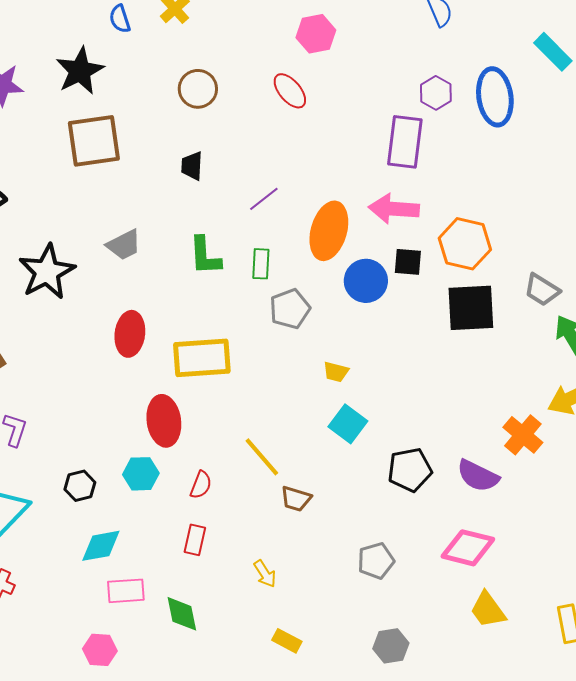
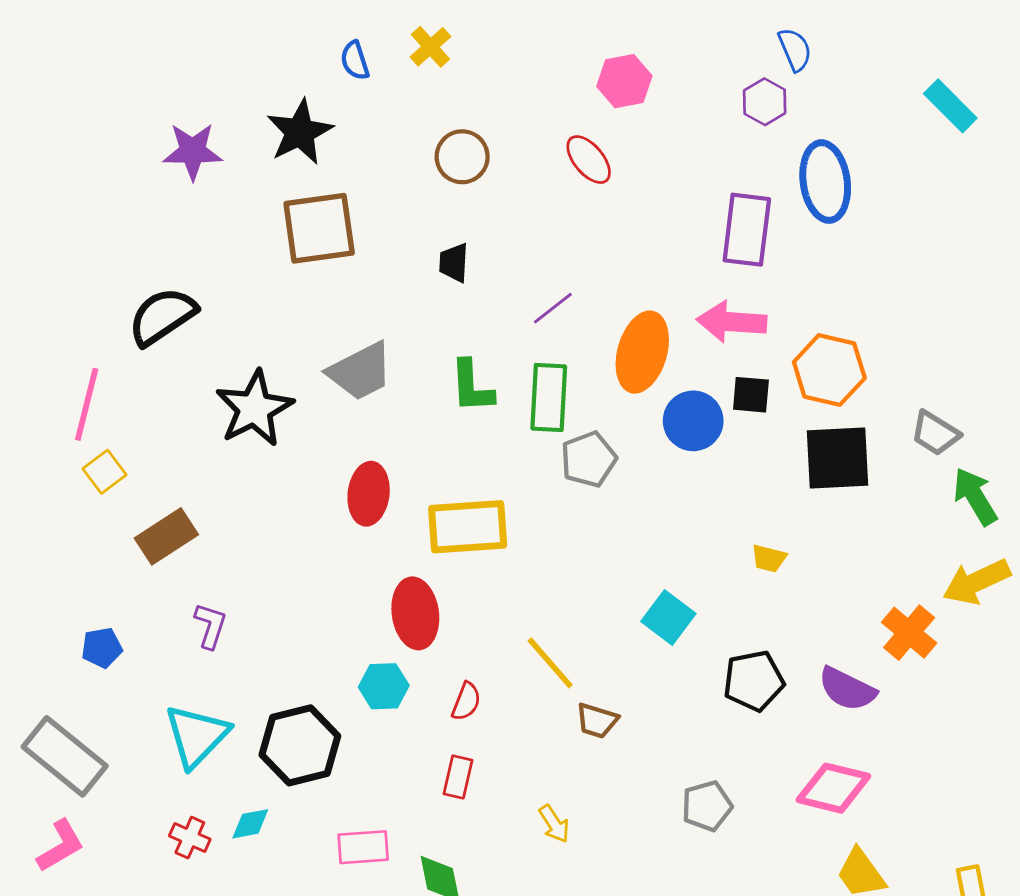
purple hexagon: (436, 93) -> (765, 102), moved
blue ellipse: (495, 97) -> (825, 182), moved
gray trapezoid: (124, 245) -> (360, 371), size x1.4
green rectangle: (261, 264) -> (549, 397), size x1.6
yellow trapezoid: (336, 372) -> (769, 558), moved
black hexagon: (80, 486) -> (300, 745), moved, size x1.8
cyan diamond: (101, 546) -> (250, 824), moved, size x0.7

